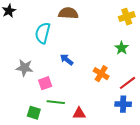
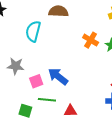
blue arrow: (67, 59) -> (58, 76), moved, size x1.5
orange cross: (101, 74) -> (91, 40), moved

